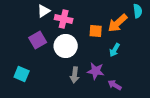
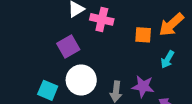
white circle: (66, 46) -> (81, 80), moved

